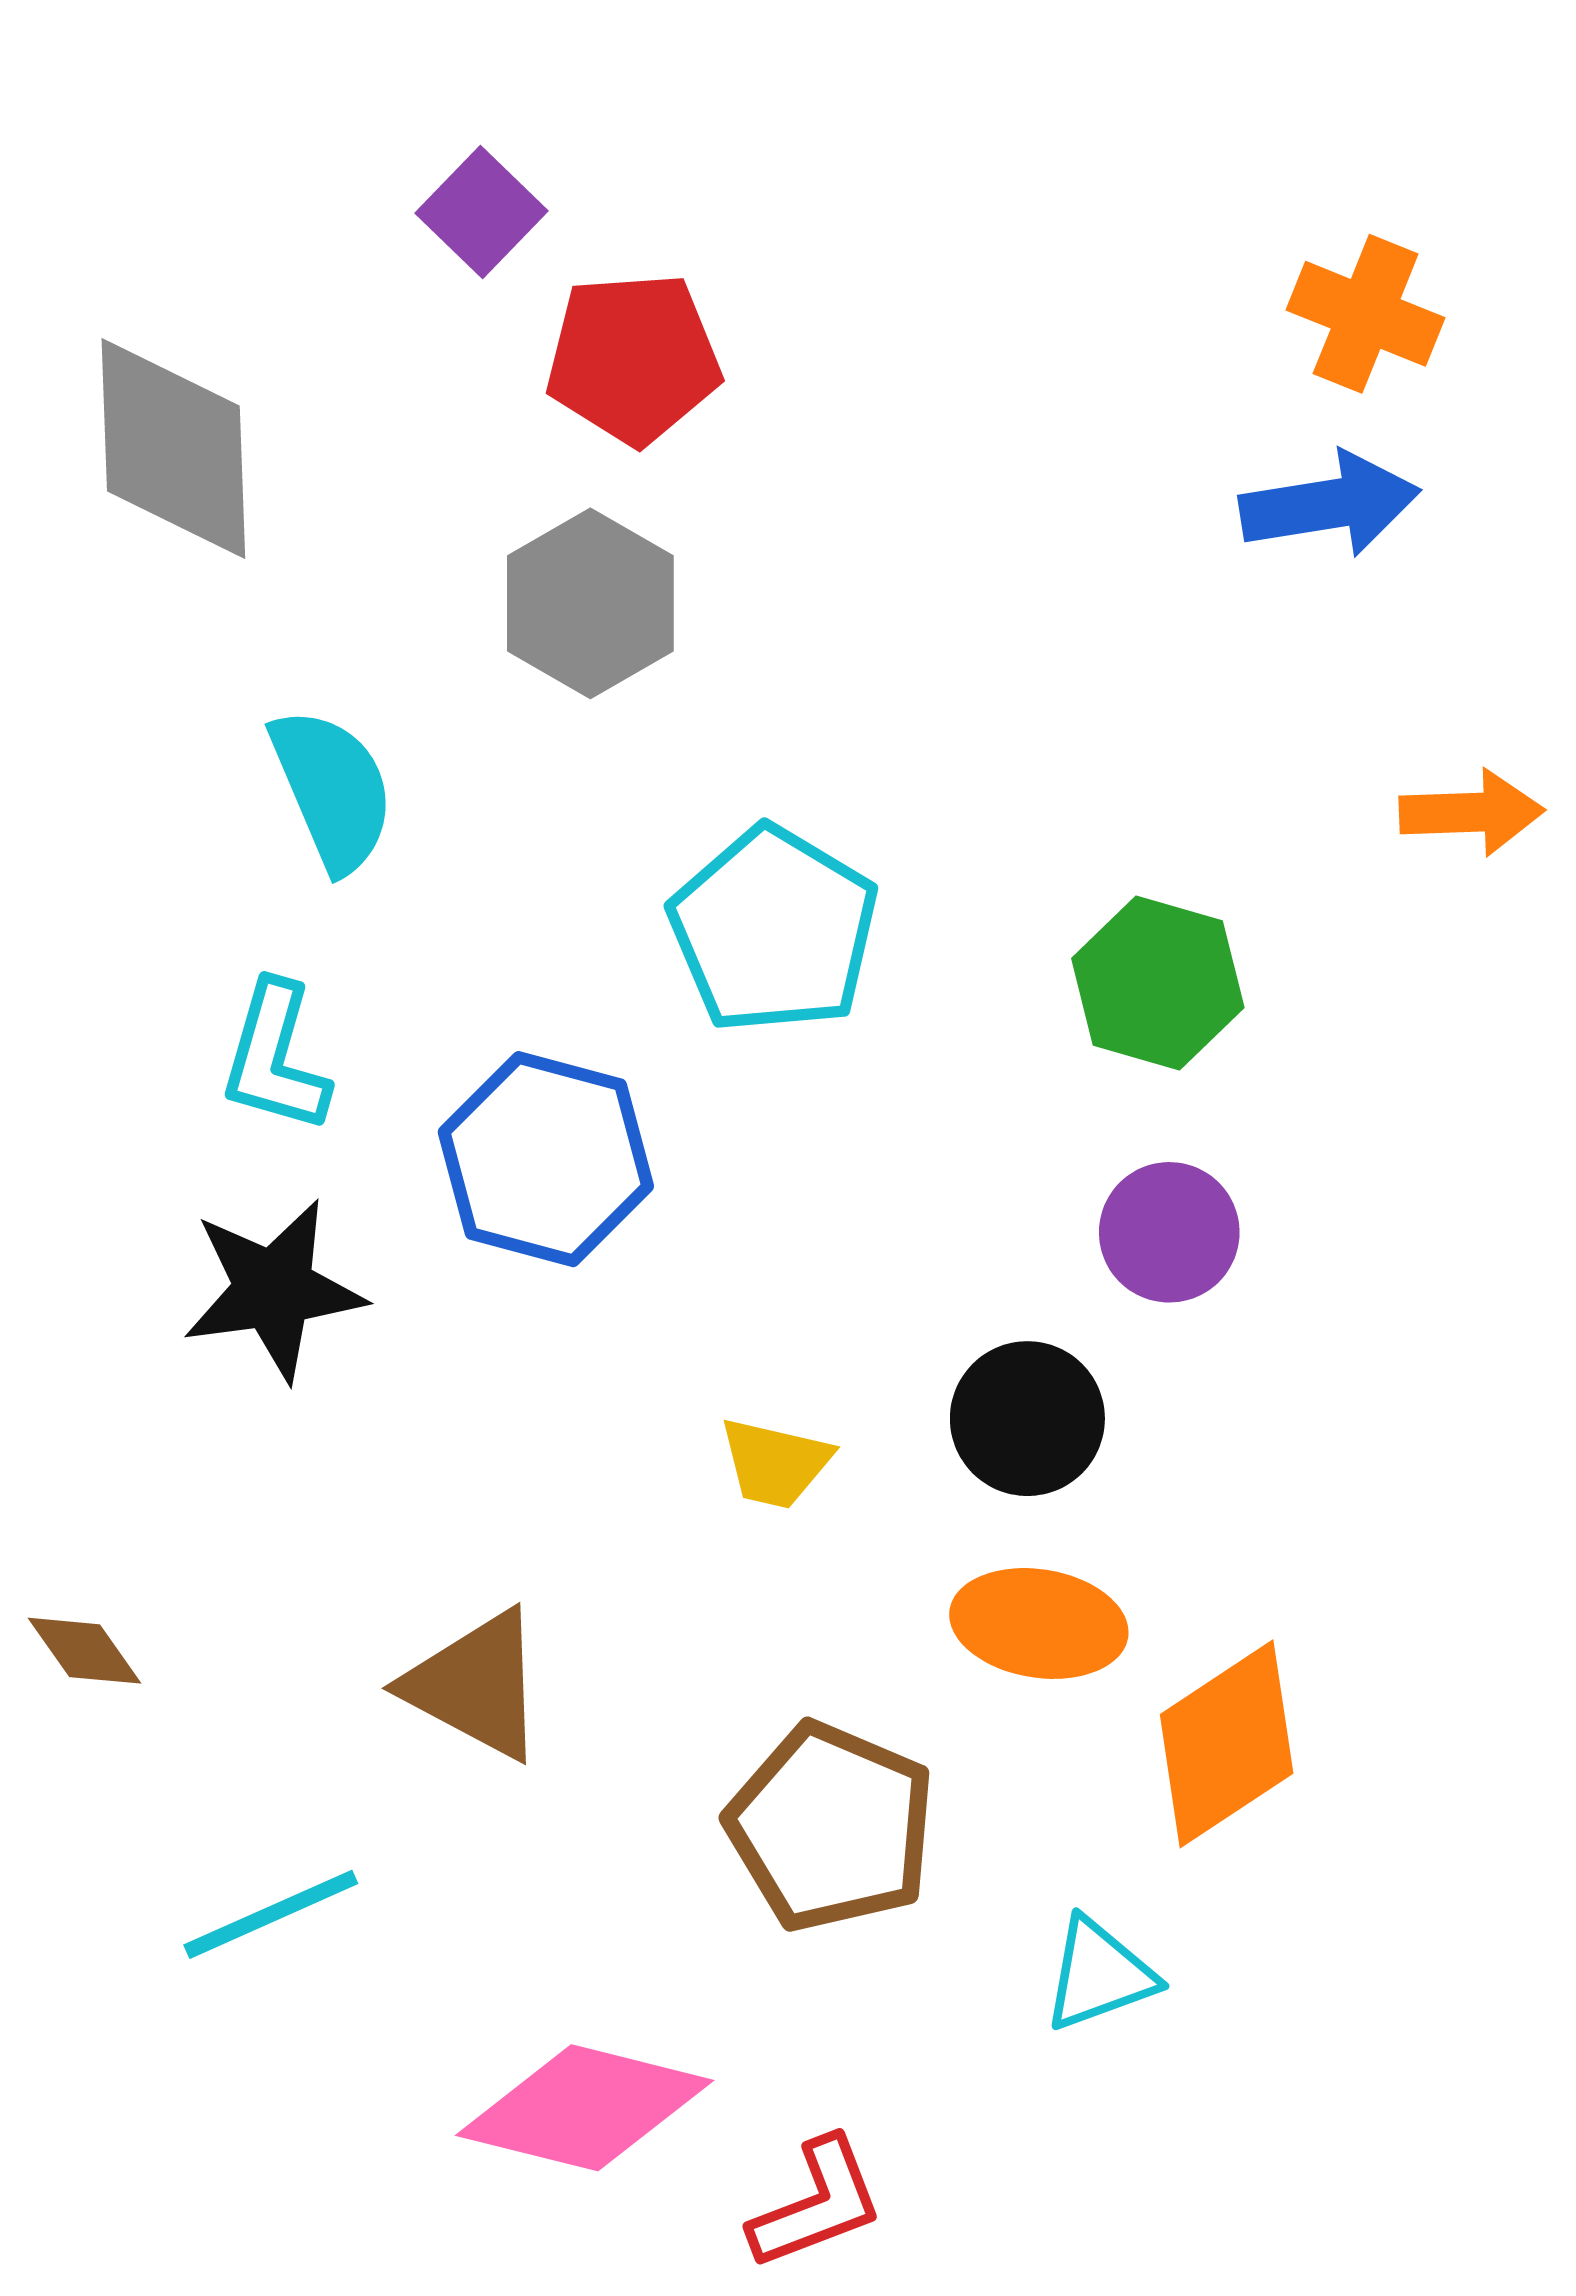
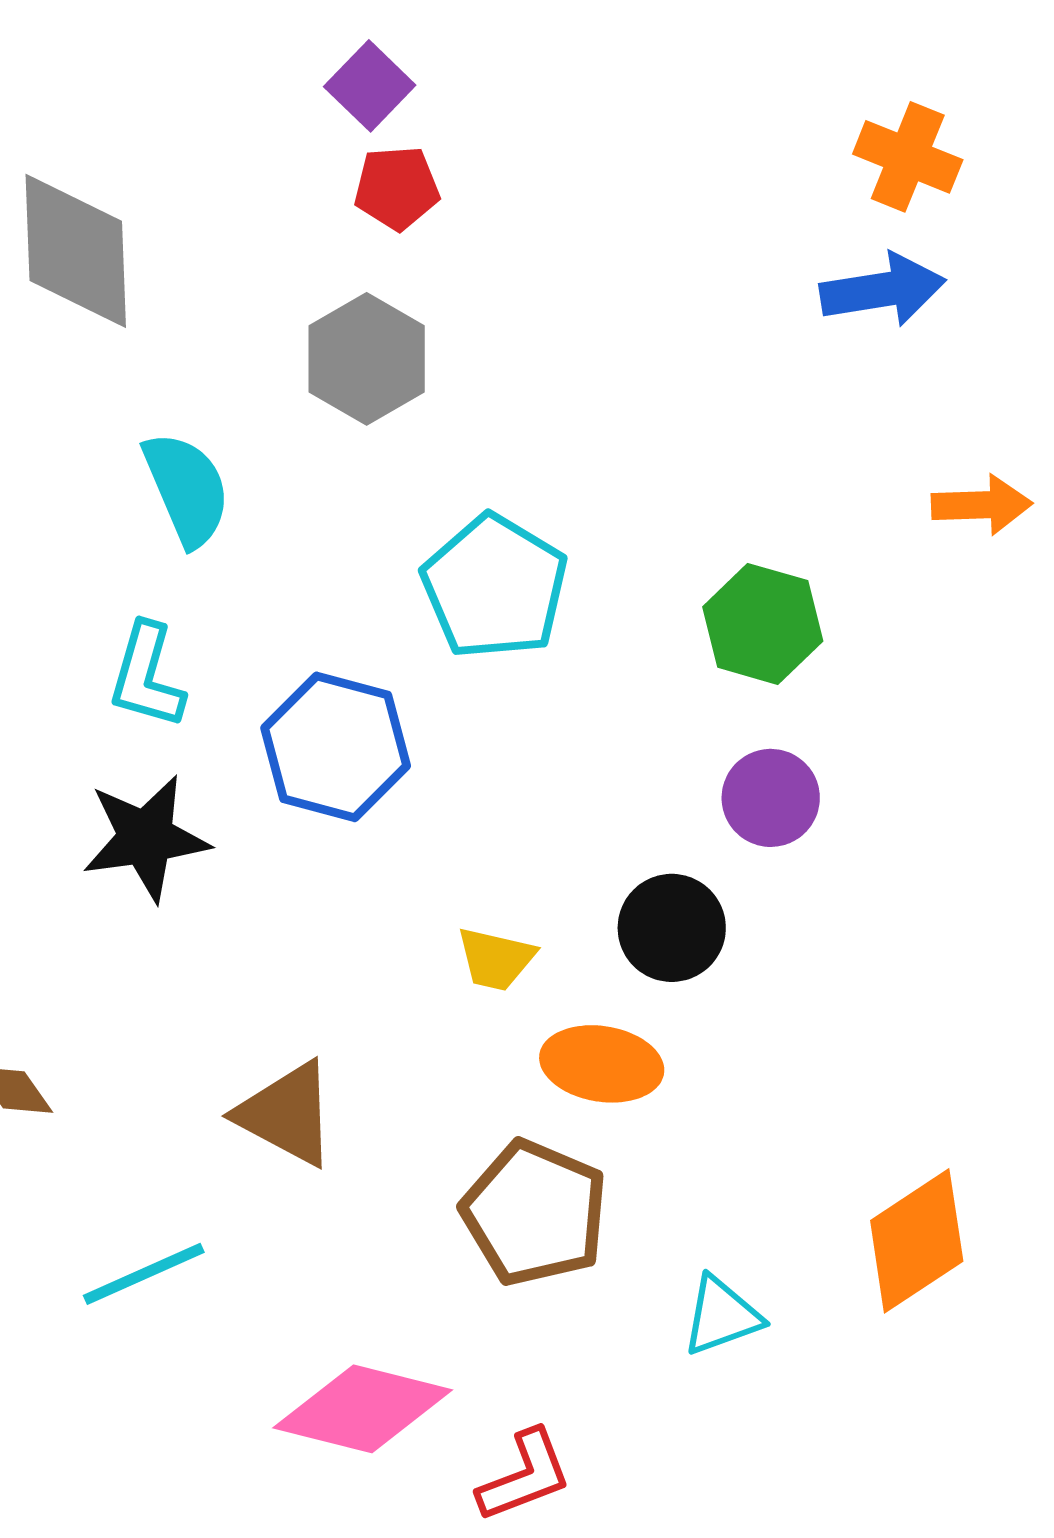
purple square: (481, 212) -> (370, 86), moved
red pentagon: (633, 358) -> (397, 188), size x0.7
orange ellipse: (1039, 1623) -> (602, 1064), moved
orange diamond: (1227, 1744) -> (917, 1241), moved

